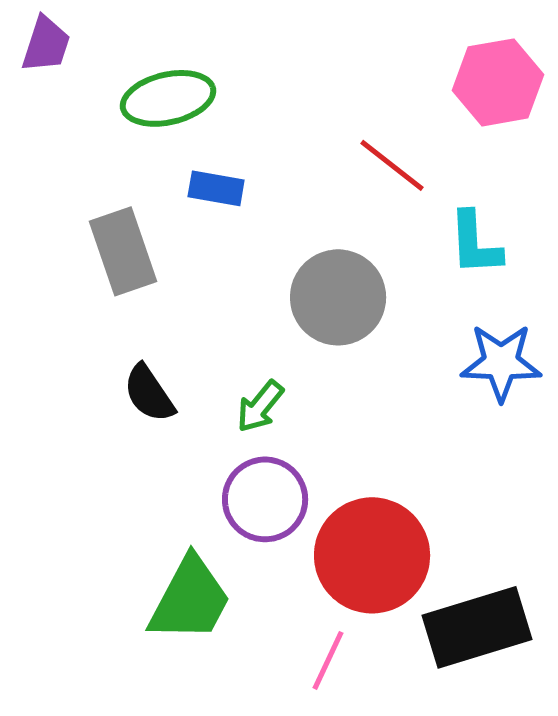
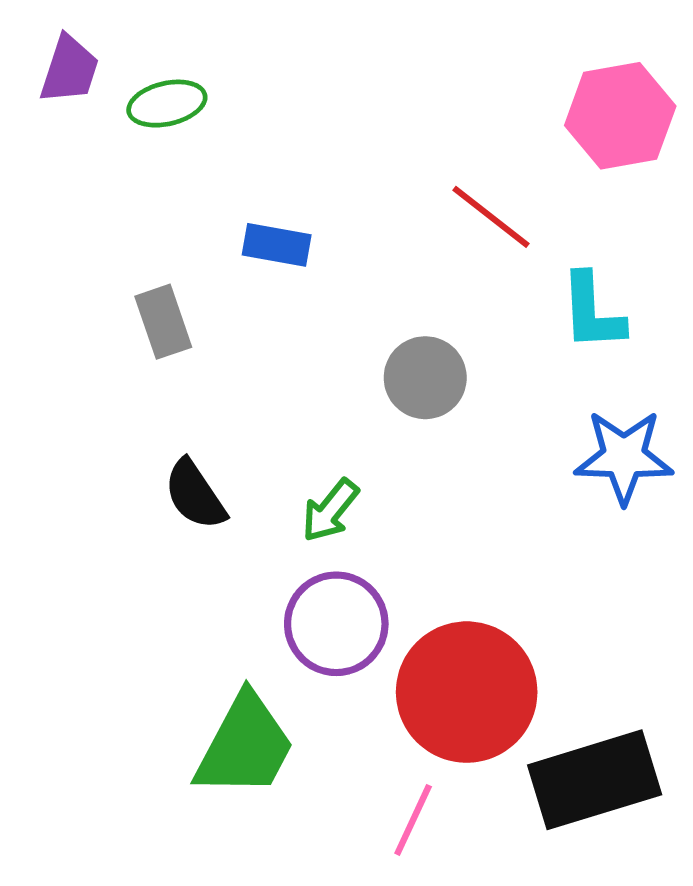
green ellipse: (168, 98) -> (167, 104), moved, size x0.7
gray rectangle: (123, 251) -> (163, 322), size x0.7
gray circle: (338, 297) -> (425, 378), size x0.7

